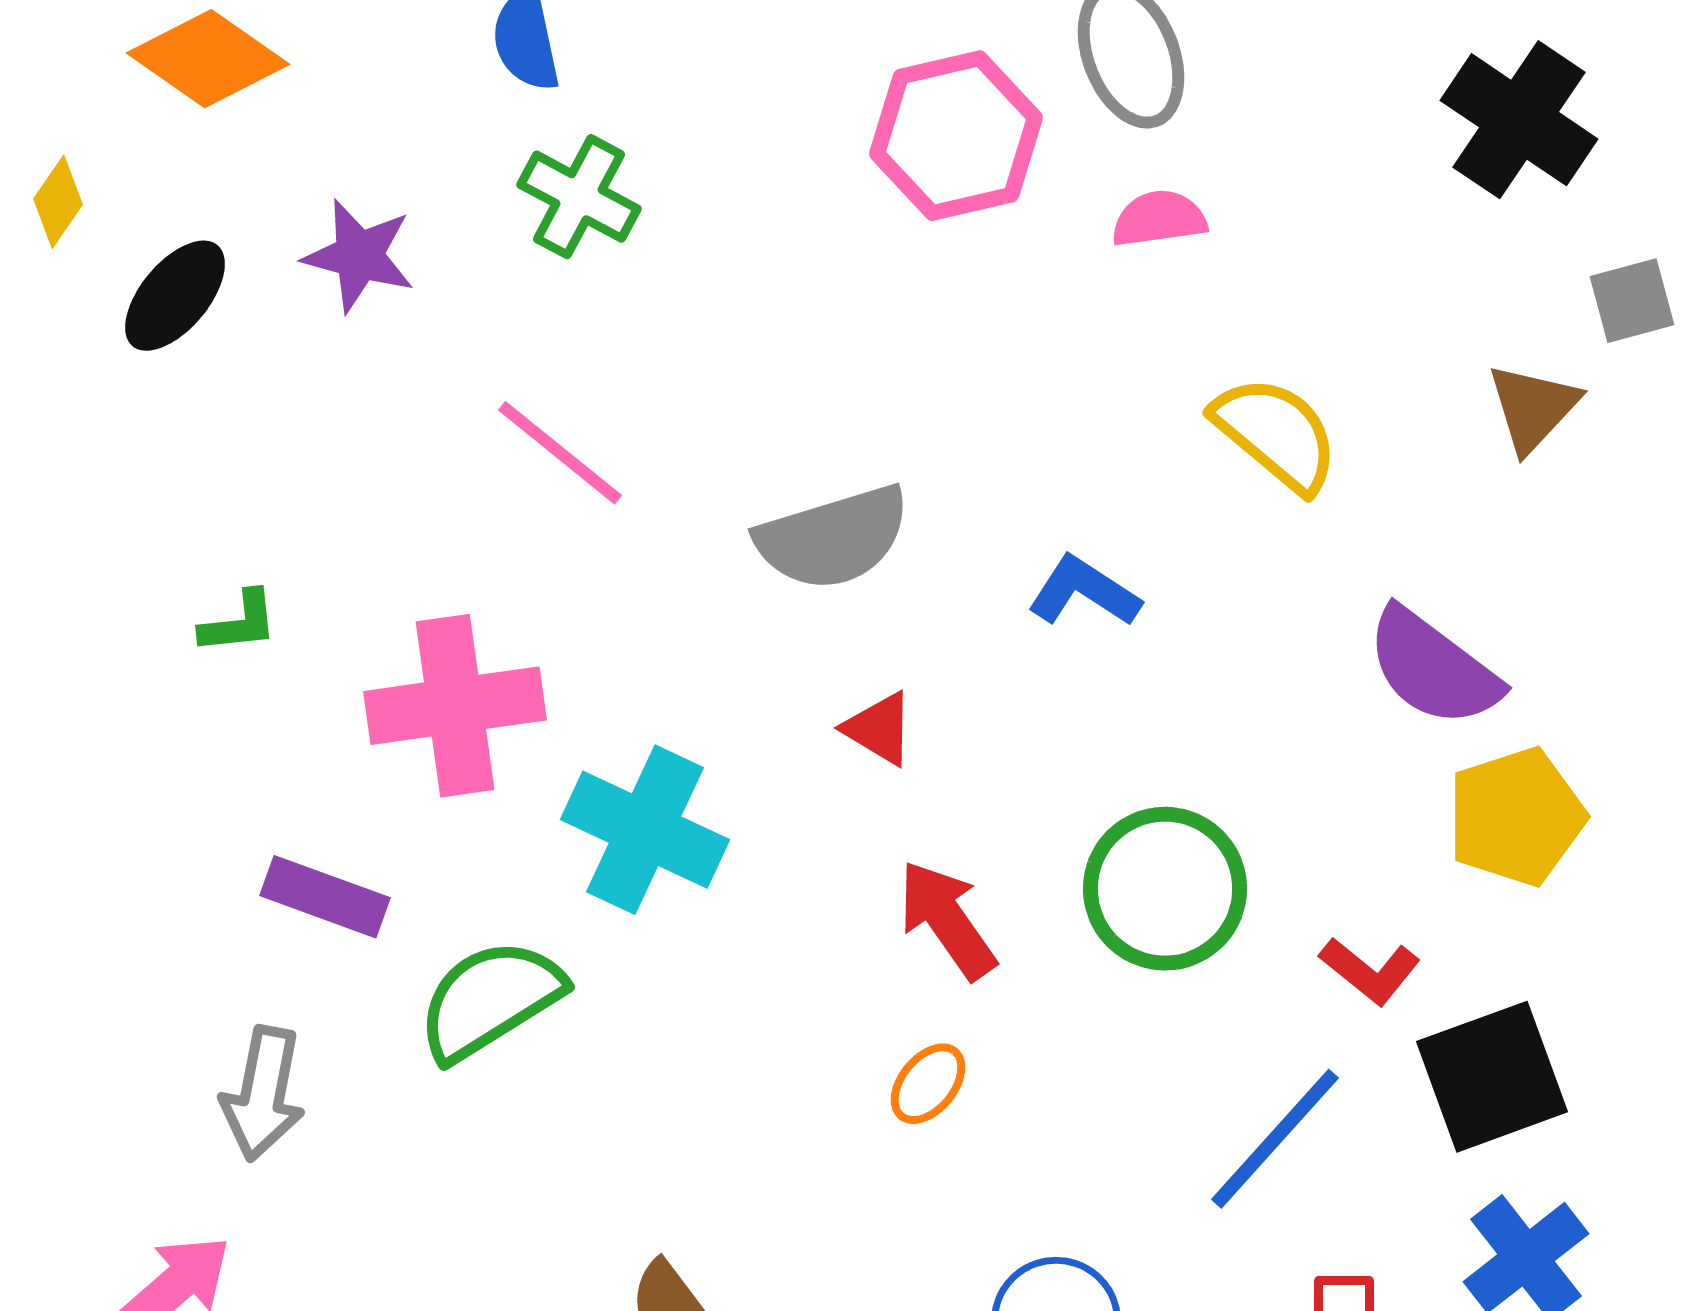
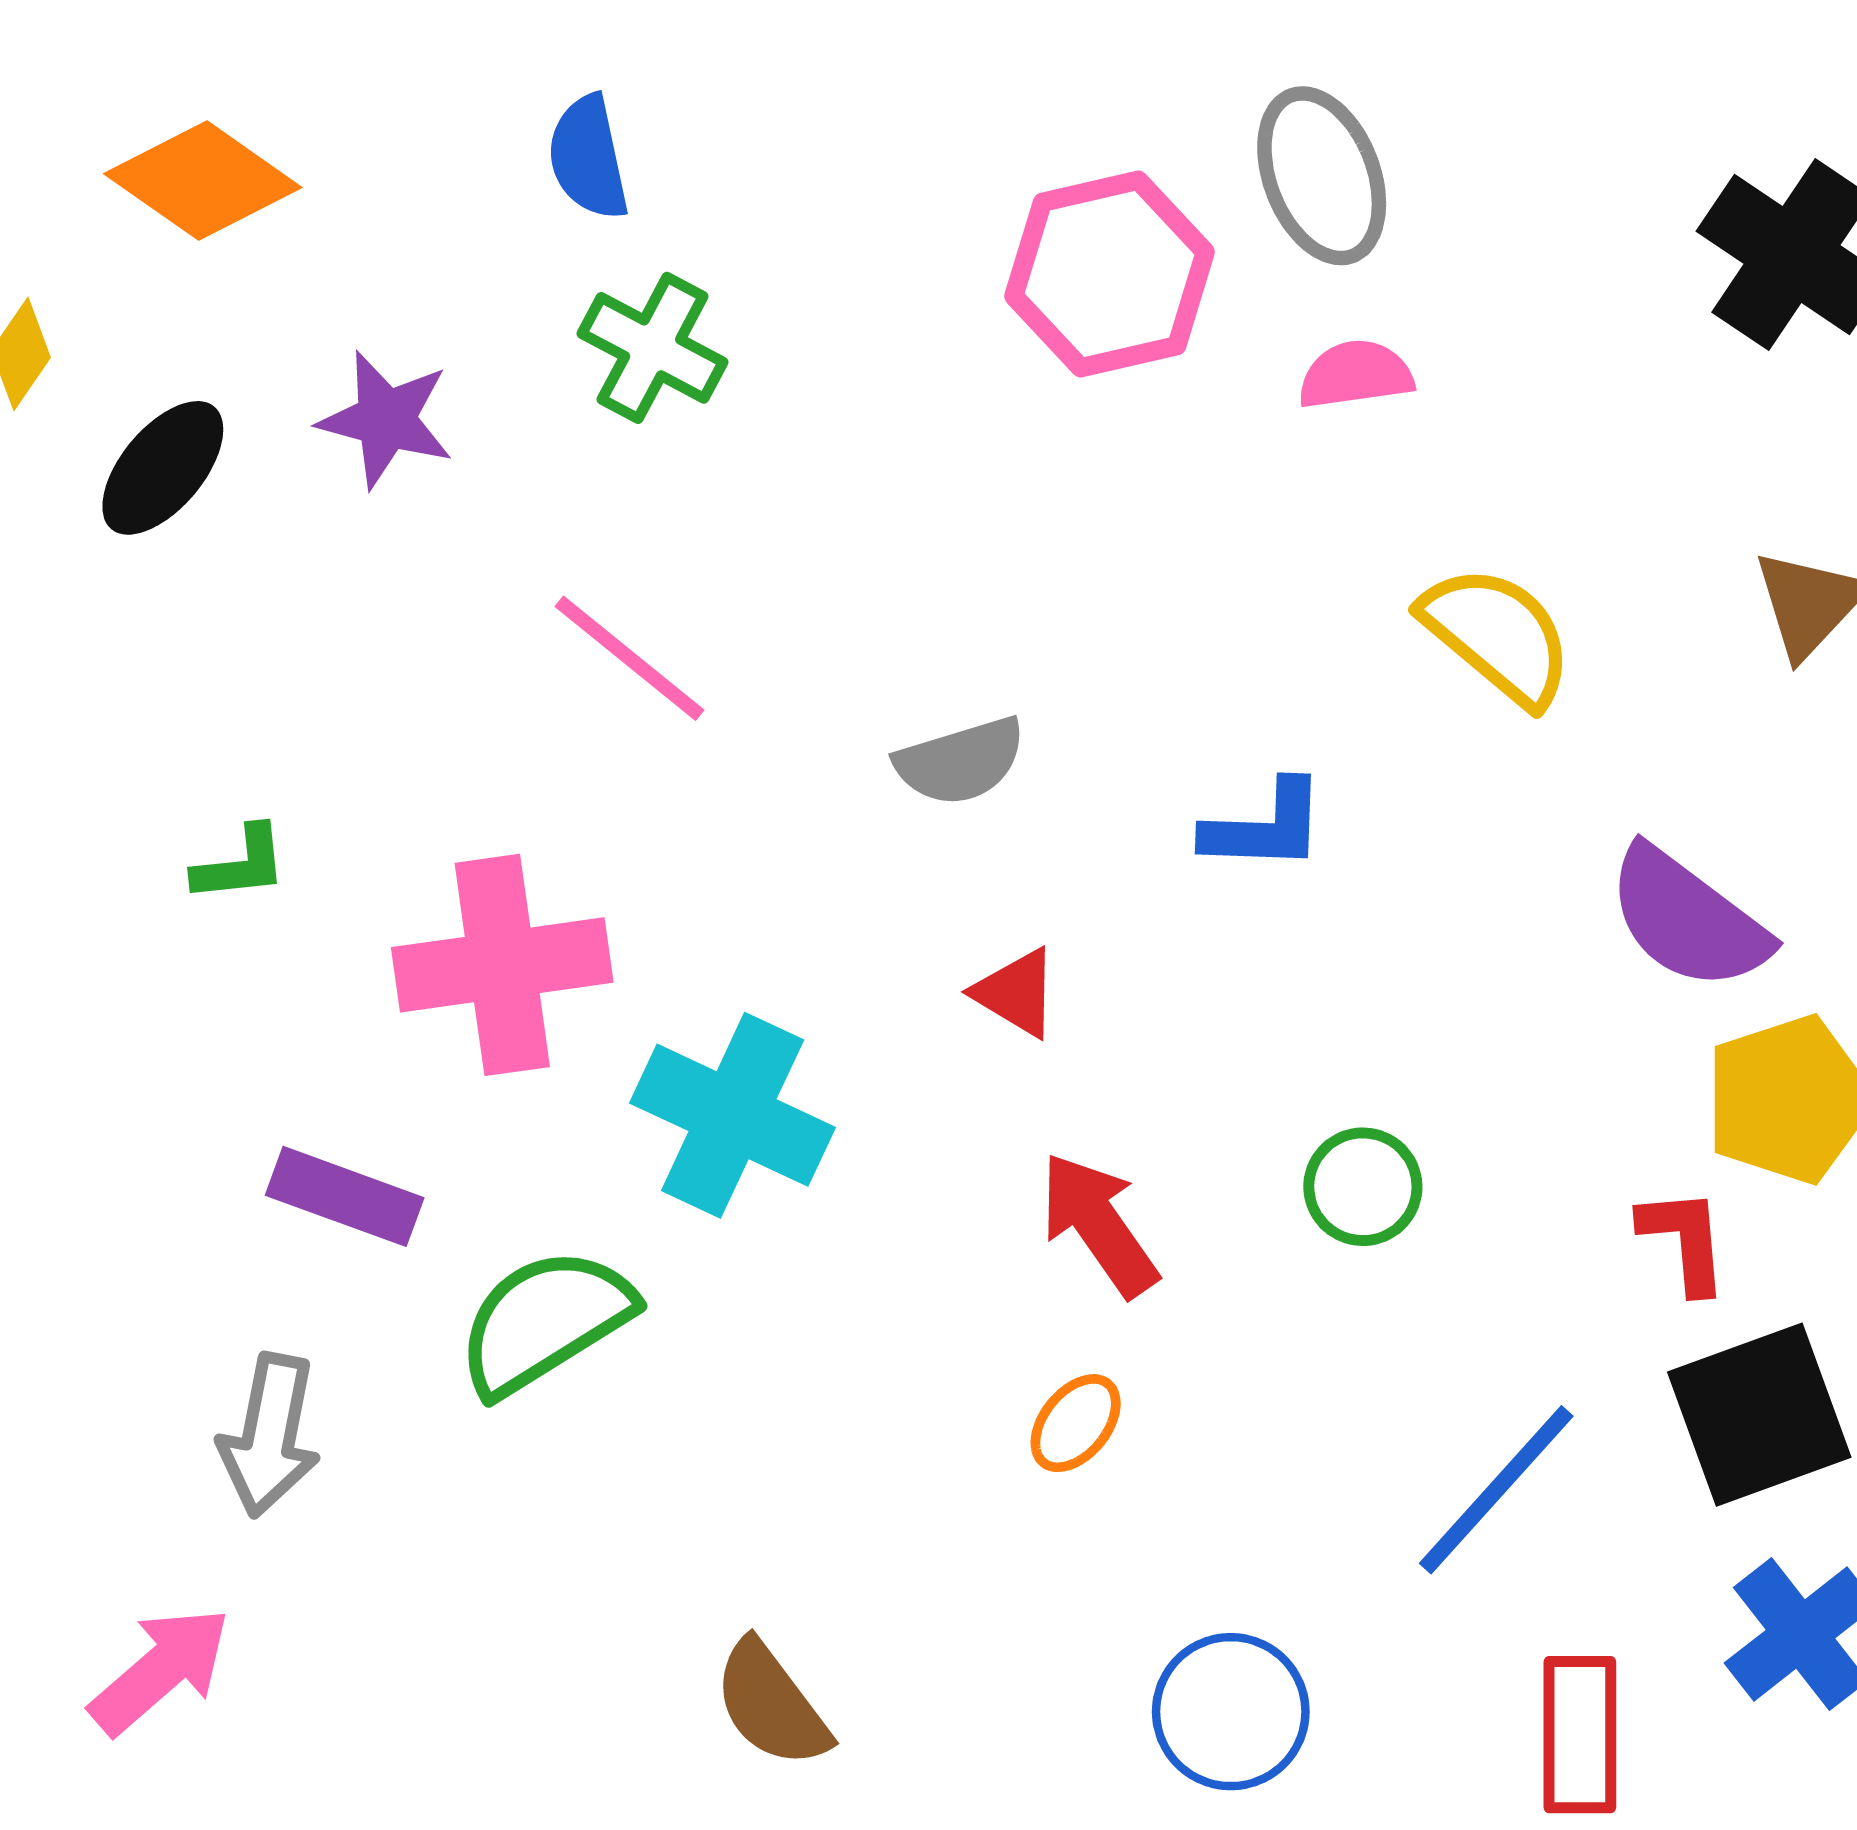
gray semicircle: (833, 538) -> (960, 761), size x0.7
blue L-shape: (1084, 592) -> (1265, 827), turned 149
green circle: (1165, 889) -> (1363, 1187), size x0.6
red L-shape: (1370, 971) -> (1684, 1240), moved, turned -134

